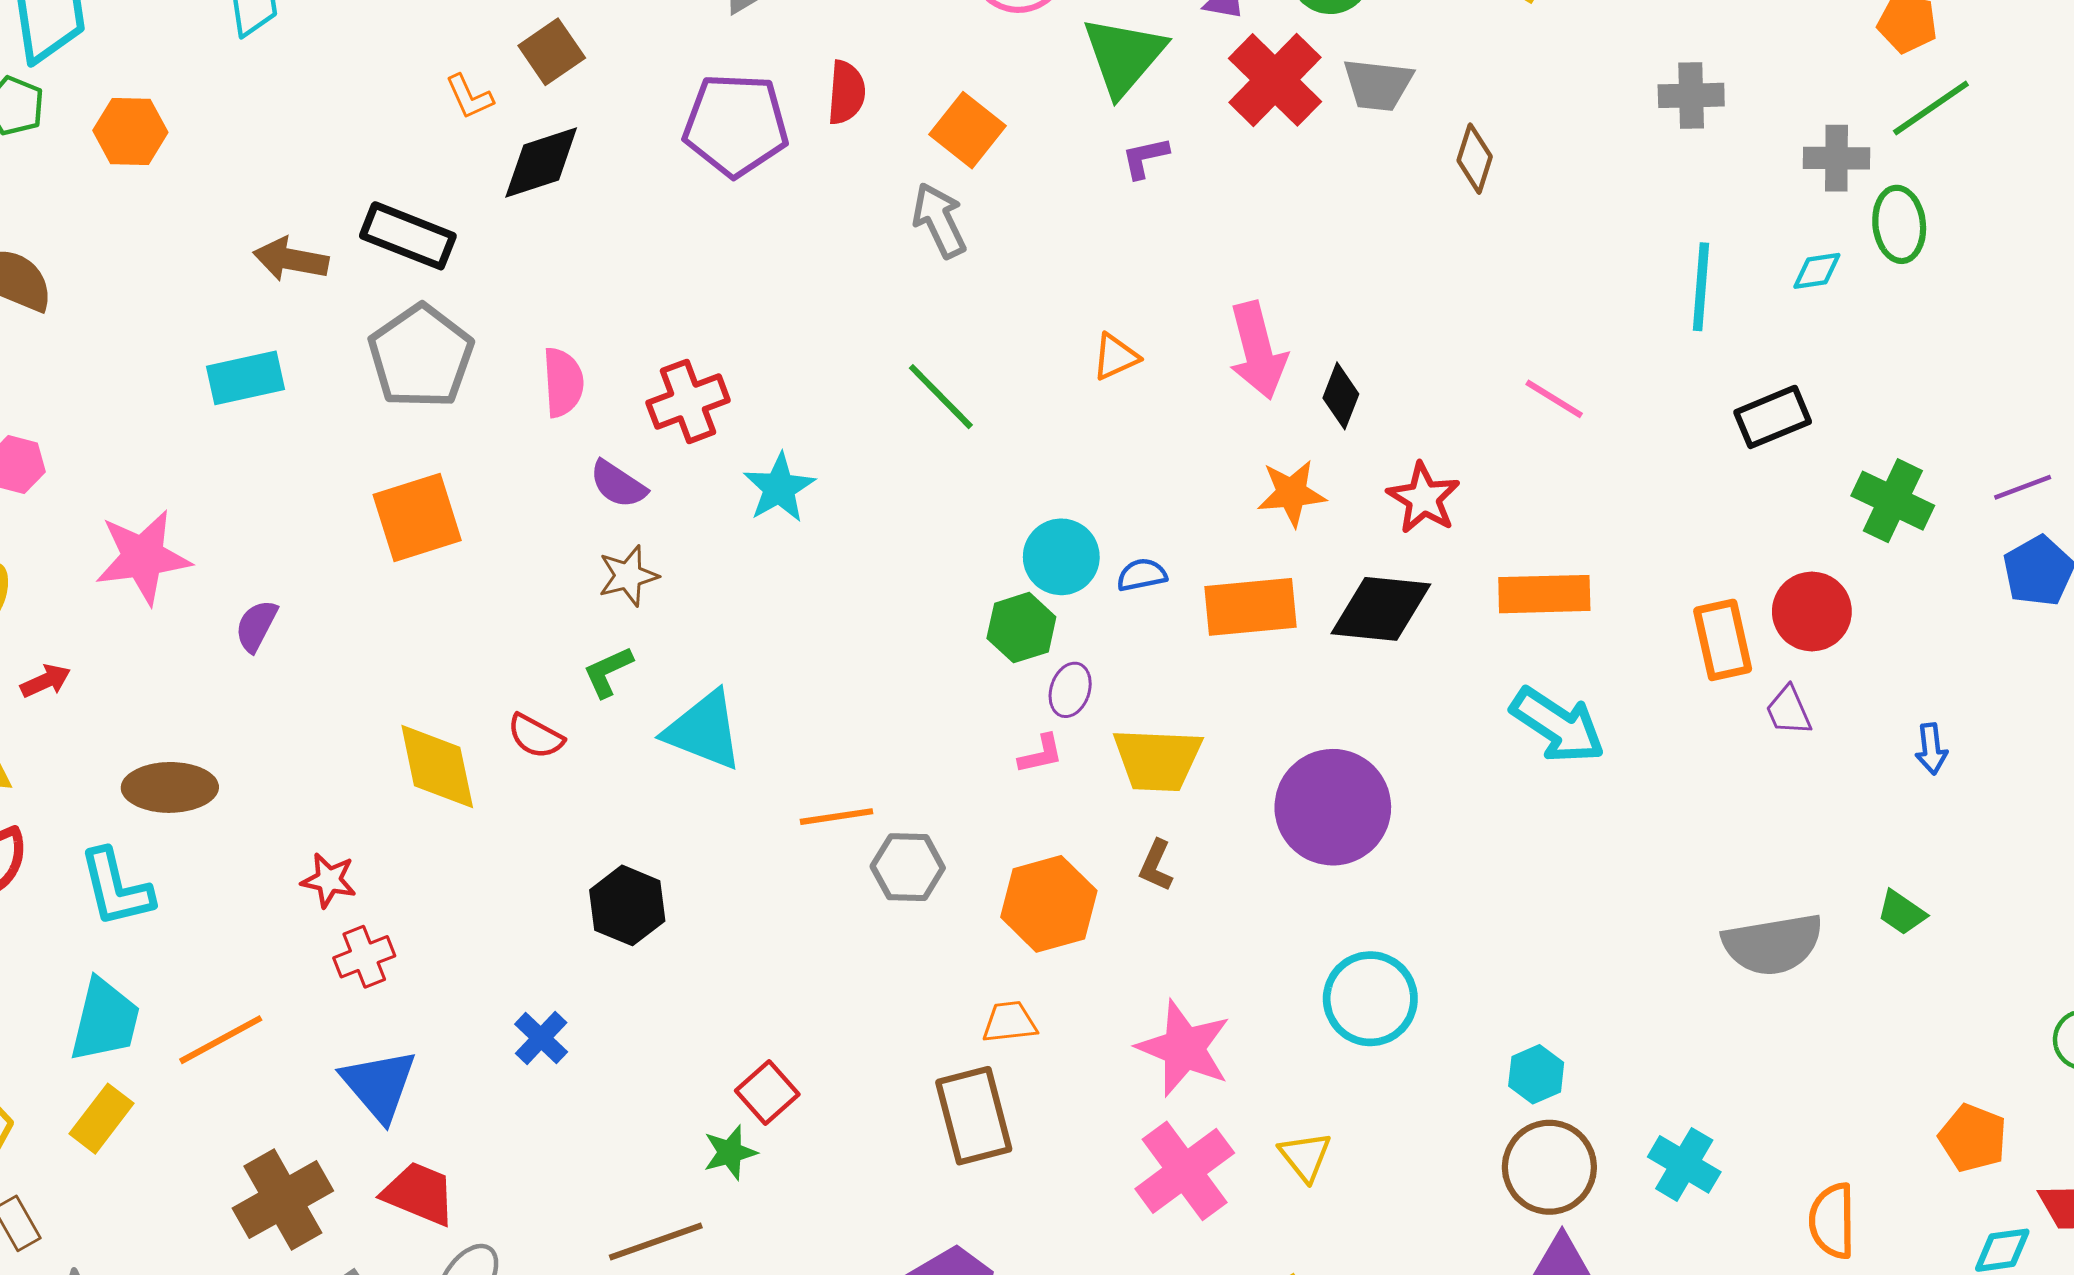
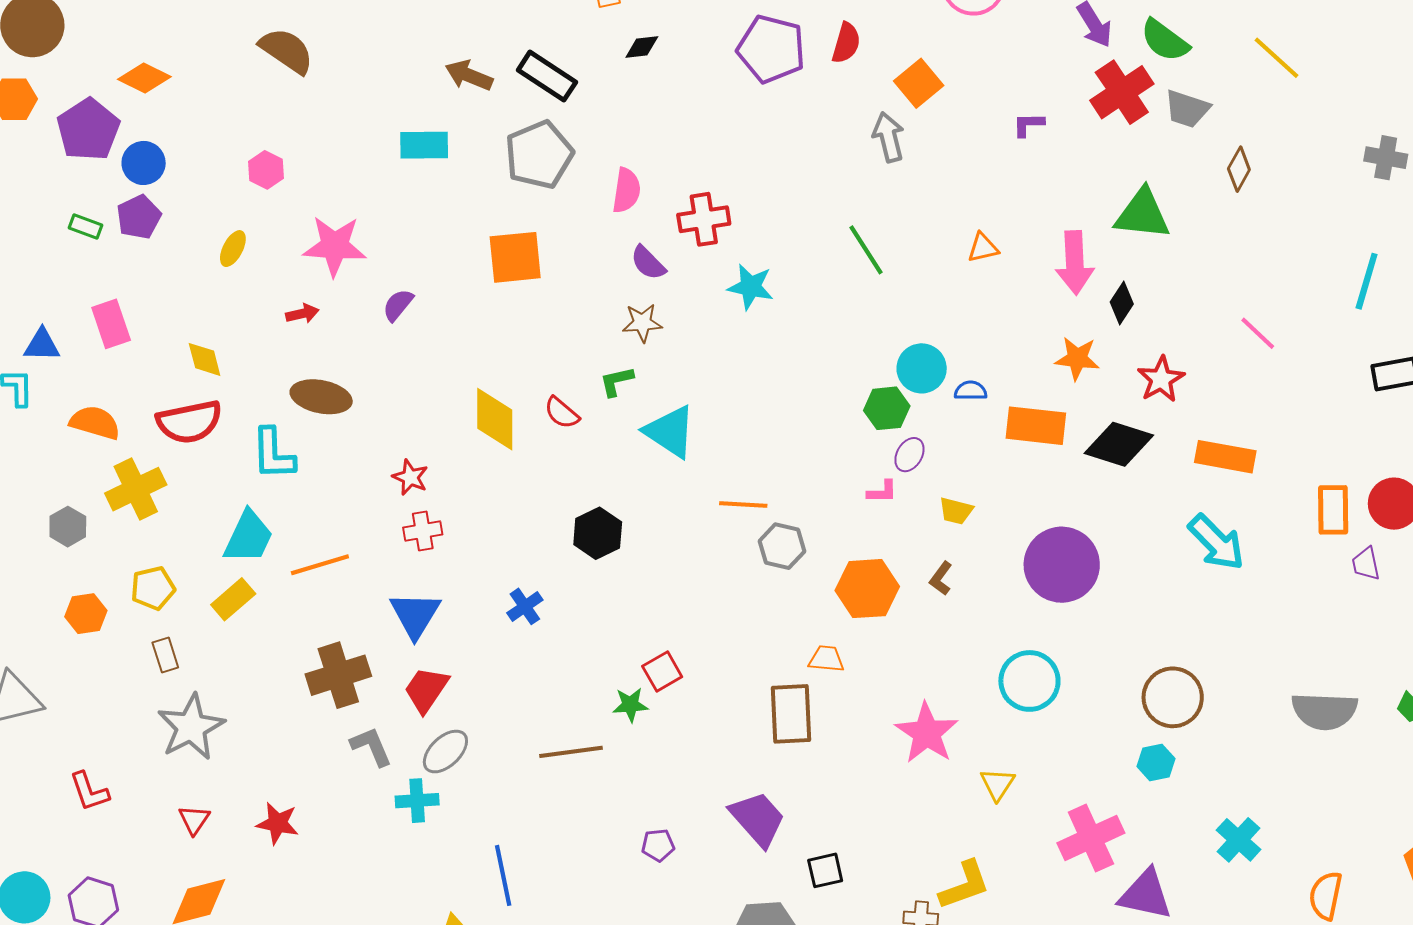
green triangle: (1124, 56) -> (1142, 214), moved, turned 44
black diamond: (541, 163) -> (642, 47), size x0.6
cyan star: (779, 488) -> (751, 287), turned 30
red arrow: (46, 681) -> (302, 314), moved
yellow trapezoid: (1158, 760) -> (956, 511), size x0.6
cyan circle: (1370, 999) -> (1029, 681), moved
pink star: (1184, 1048) -> (927, 733), moved
brown circle: (1549, 1167) -> (1173, 697), moved
pink cross: (1185, 1171) -> (1091, 838), moved
red trapezoid: (419, 1194) -> (426, 690), turned -90

